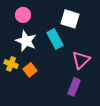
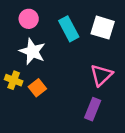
white square: (70, 19) -> (103, 28), moved
cyan rectangle: (55, 39) -> (69, 29), moved

